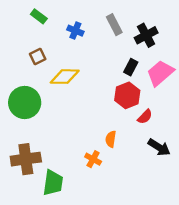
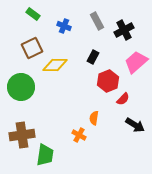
brown square: (38, 57) -> (32, 48), size x1.5
black rectangle: (131, 67) -> (93, 57), moved

